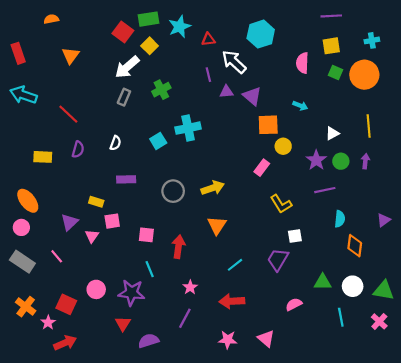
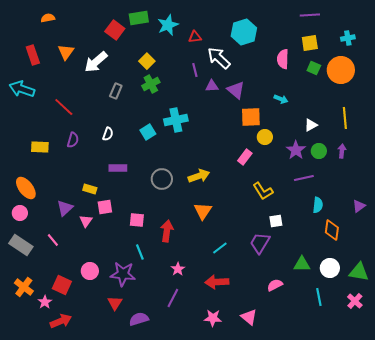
yellow square: (150, 46) -> (147, 61), moved
red rectangle: (18, 53) -> (33, 55), moved
white arrow: (127, 67) -> (96, 62), moved

